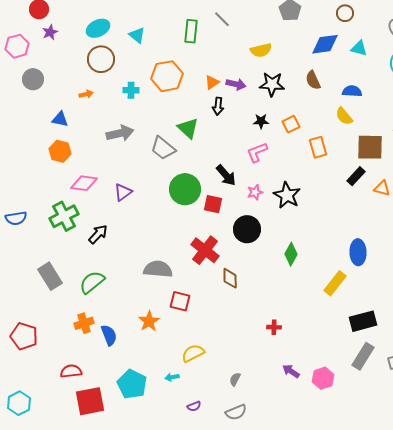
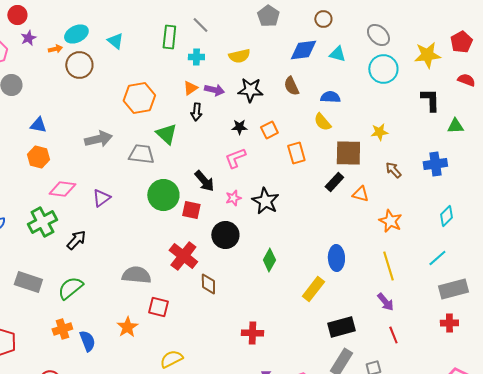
orange hexagon: (167, 76) -> (139, 98), moved
cyan cross: (131, 90) -> (196, 57), moved
orange arrow: (86, 94) -> (55, 49), moved
gray trapezoid: (163, 148) -> (141, 154), turned 148
gray rectangle: (50, 276) -> (28, 282), turned -40
red cross: (274, 327) -> (252, 333), size x1.5

